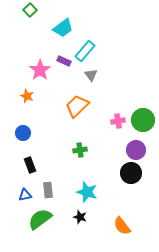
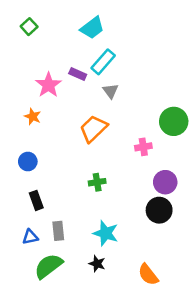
green square: (30, 10) -> (29, 27), moved
cyan trapezoid: (63, 28) -> (92, 28), moved
green circle: (143, 120) -> (174, 121), moved

